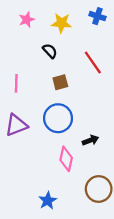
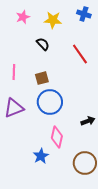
brown square: (60, 82) -> (42, 78), moved
black arrow: (91, 140) -> (88, 121), moved
blue star: (48, 201) -> (41, 156), moved

